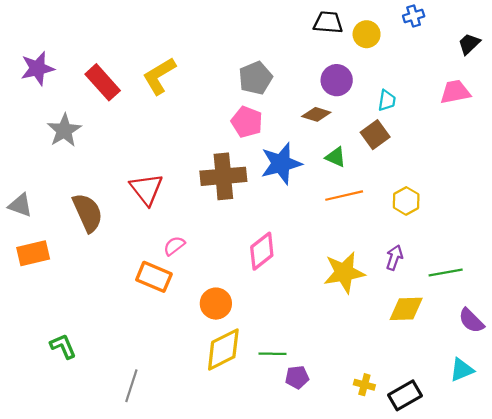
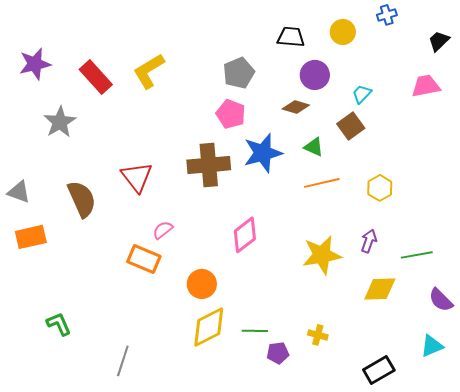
black trapezoid: (328, 22) -> (291, 37), moved
cyan trapezoid: (387, 100) -> (362, 94), turned -145
yellow cross: (364, 385) -> (318, 335), moved

